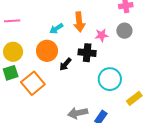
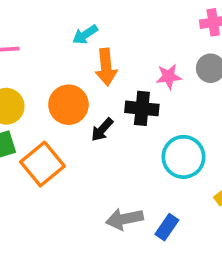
orange arrow: (79, 22) -> (106, 67), moved
cyan arrow: (56, 29) -> (85, 35), moved

